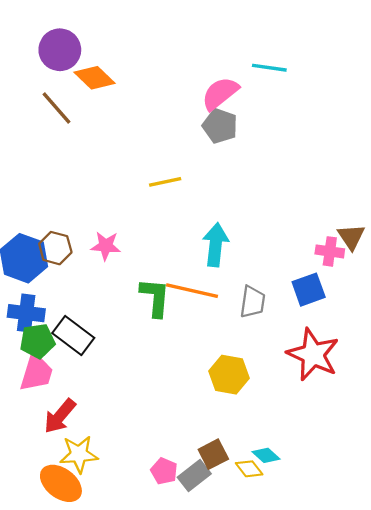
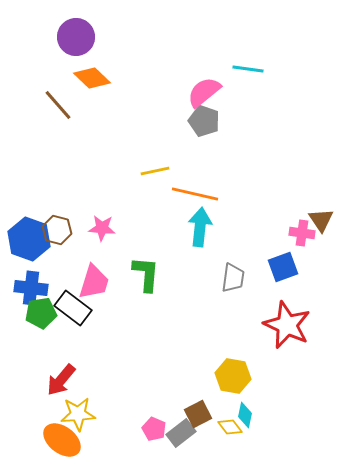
purple circle: (60, 50) -> (76, 37), moved
orange line: (192, 291) -> (195, 194), moved
pink trapezoid: (36, 372) -> (94, 282), moved
yellow hexagon: (229, 375) -> (233, 376), moved
cyan diamond: (266, 455) -> (245, 415), turned 60

